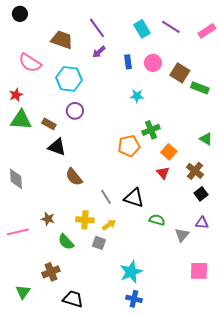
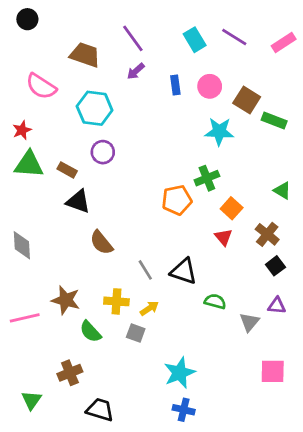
cyan star: (137, 96) -> (219, 132), moved, size x1.5
brown star: (48, 219) -> (66, 300), size x1.5

